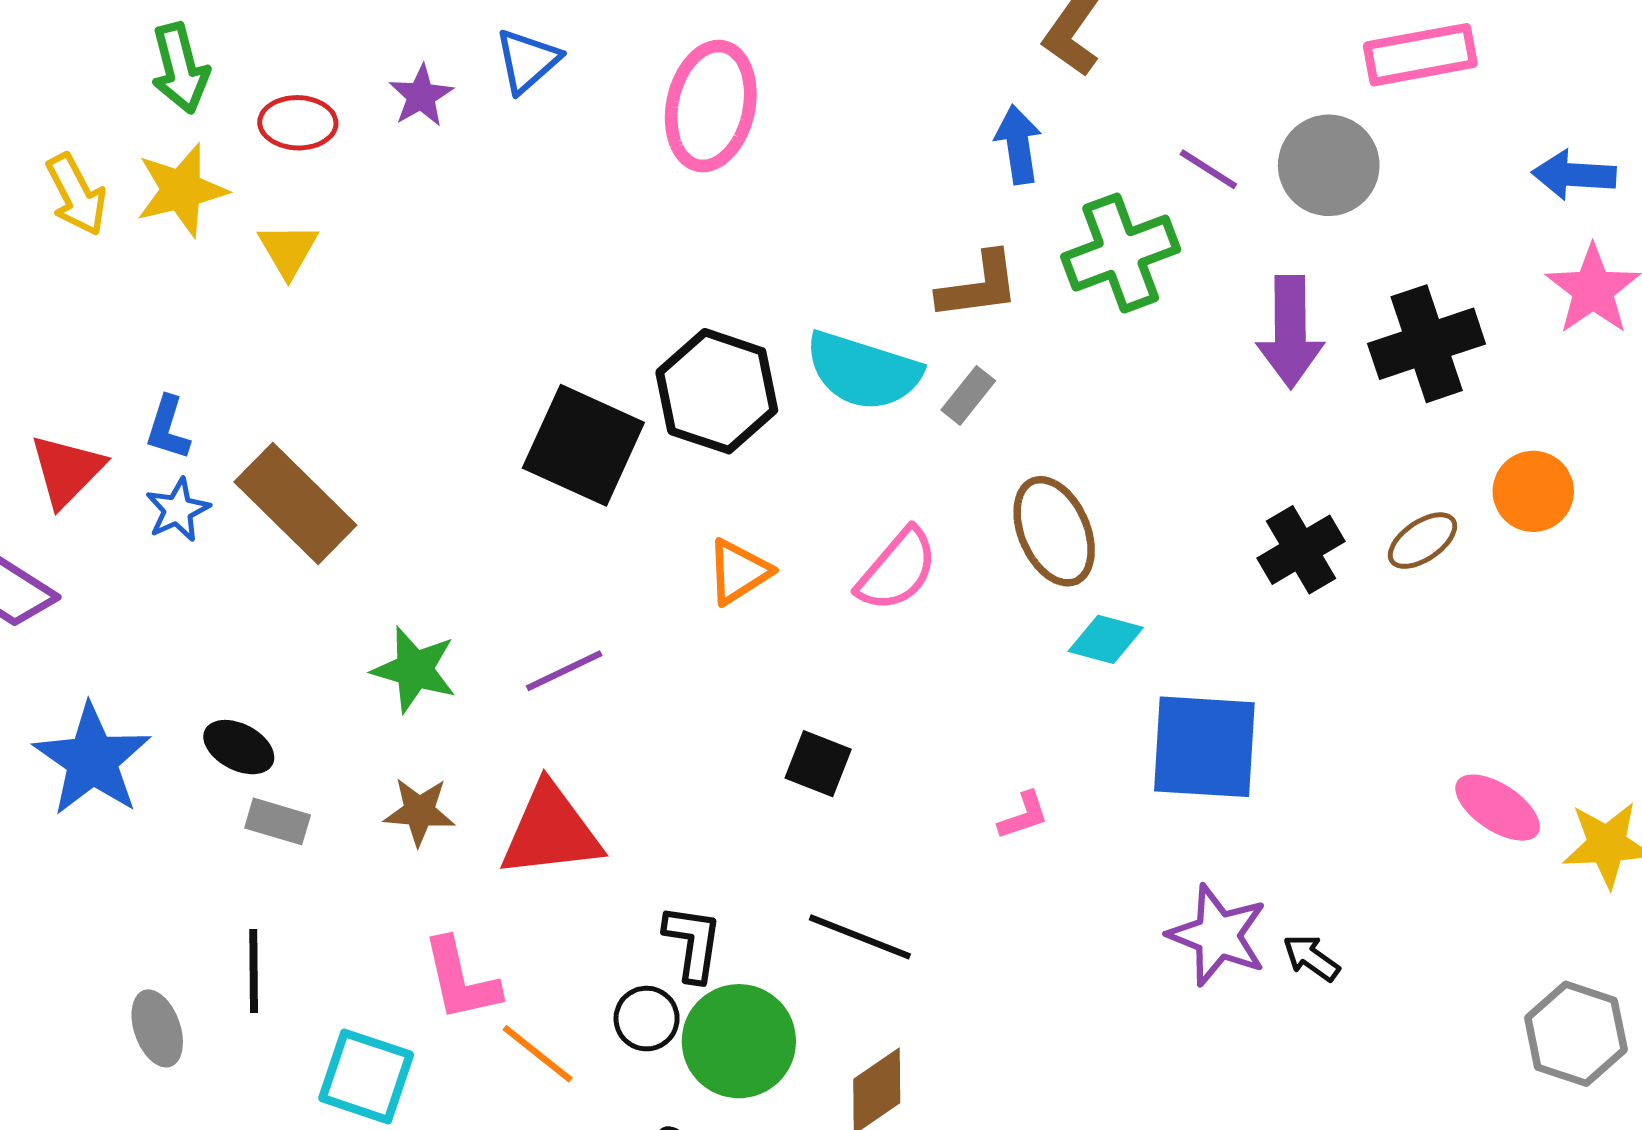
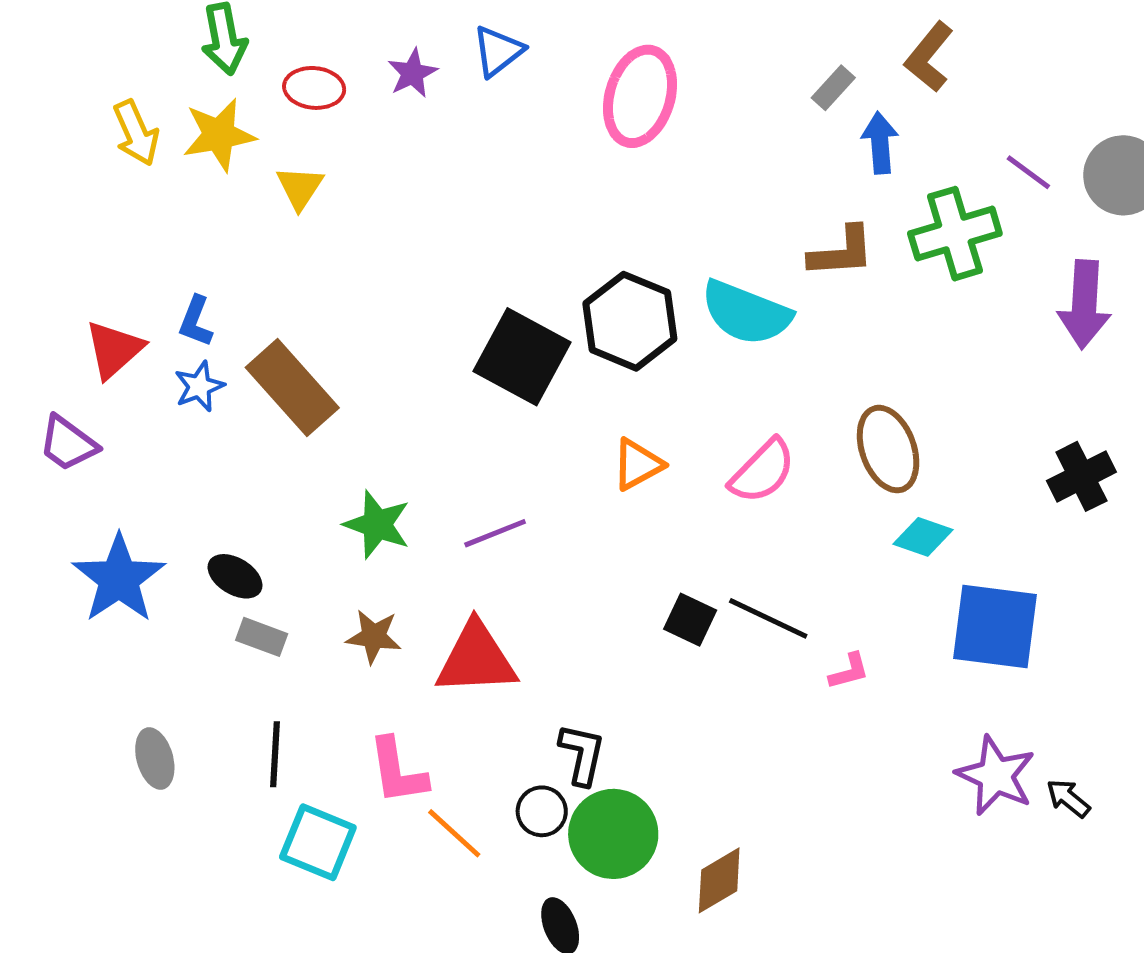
gray rectangle: (968, 395) -> (833, 88), moved
black line: (860, 937) -> (768, 618), moved
black line: (254, 971) -> (275, 754), moved
gray ellipse: (157, 1028) -> (155, 759), moved

